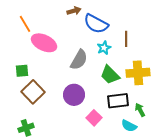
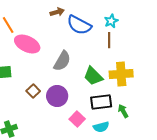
cyan star: (104, 48) -> (111, 21), moved
brown square: (33, 92) -> (33, 91), moved, size x0.6
cyan semicircle: (129, 126) -> (101, 127), moved, turned -42

